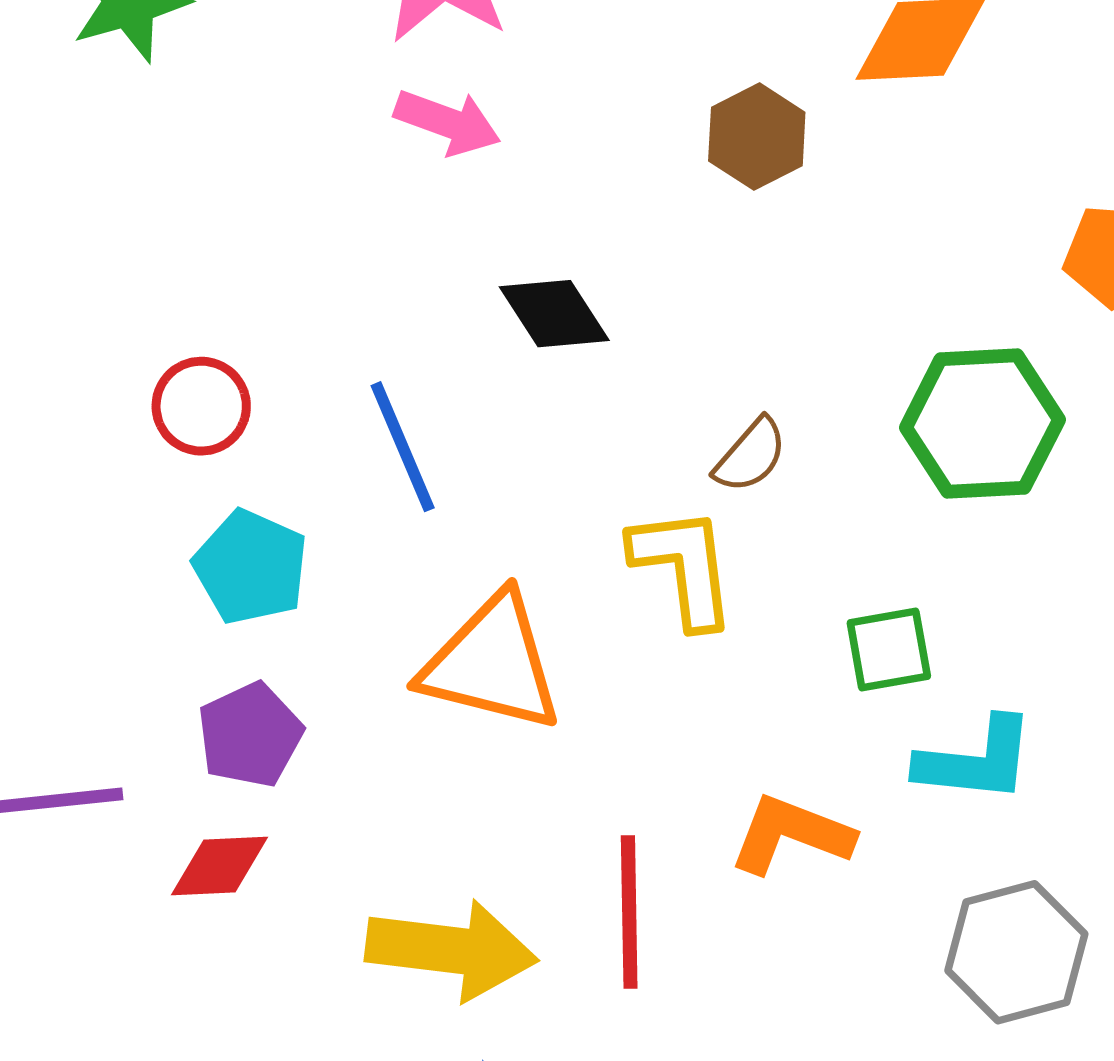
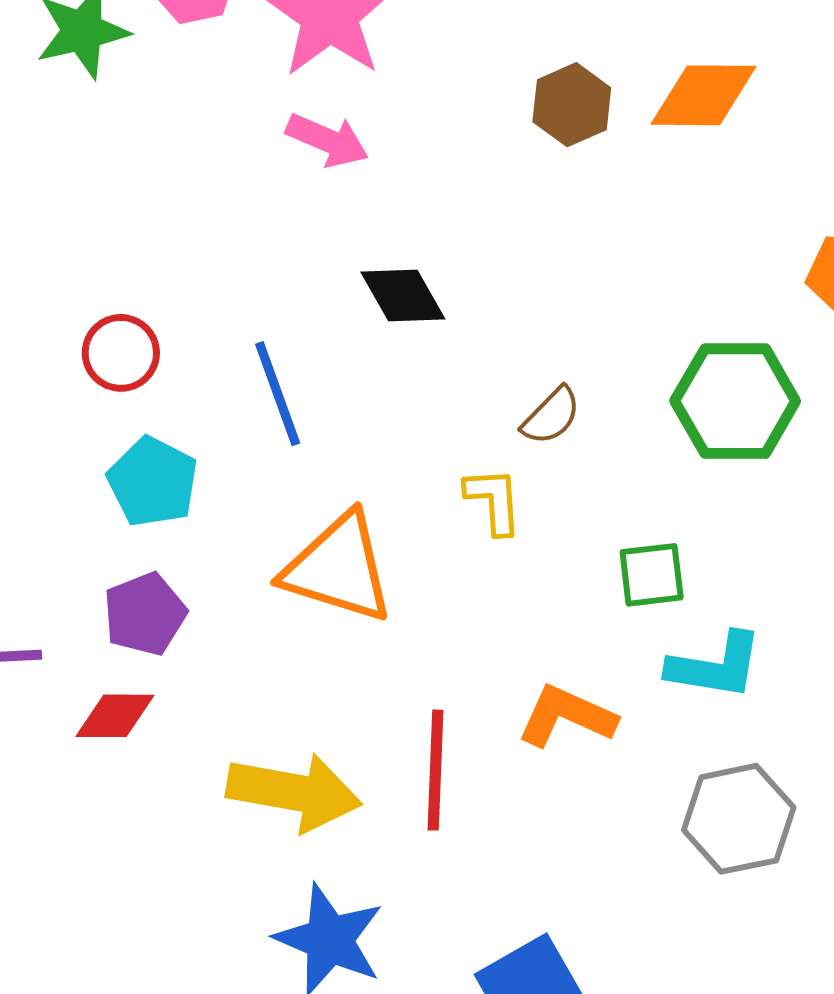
brown hexagon: (757, 137) -> (572, 105), moved
yellow L-shape: (684, 567) -> (494, 501), size x0.7

